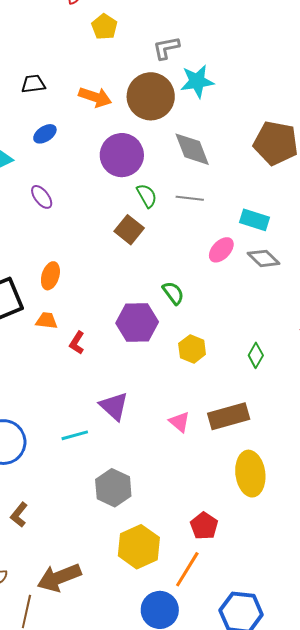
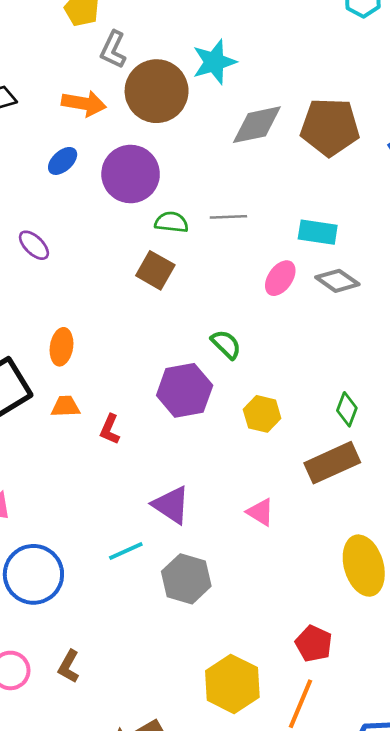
gray L-shape: (166, 48) -> (113, 50), moved, turned -44
blue ellipse: (45, 134) -> (63, 161), moved
gray diamond: (192, 149) -> (257, 125), moved, turned -72
green semicircle: (147, 196) -> (171, 222), turned -45
brown rectangle: (229, 416) -> (332, 463), moved
gray hexagon: (113, 488) -> (186, 579), moved

